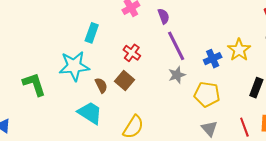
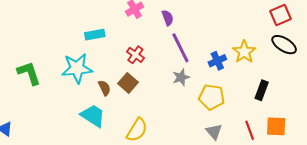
cyan rectangle: (92, 33) -> (95, 35), turned 60
green L-shape: (34, 84) -> (29, 73), moved

